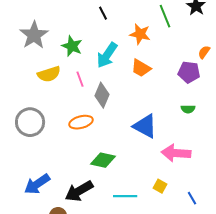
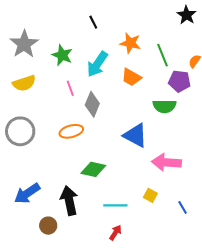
green line: (165, 16) -> (162, 55), moved
yellow semicircle: (49, 74) -> (24, 83), moved
green semicircle: (188, 109) -> (164, 106), moved, size x1.6
black arrow: (79, 191) -> (69, 200), turned 108

